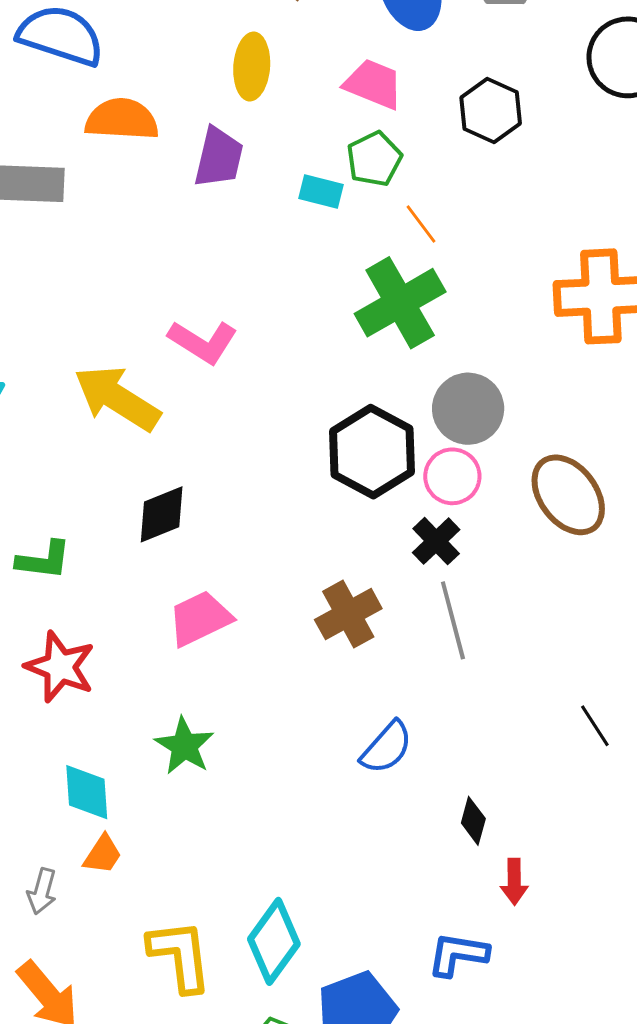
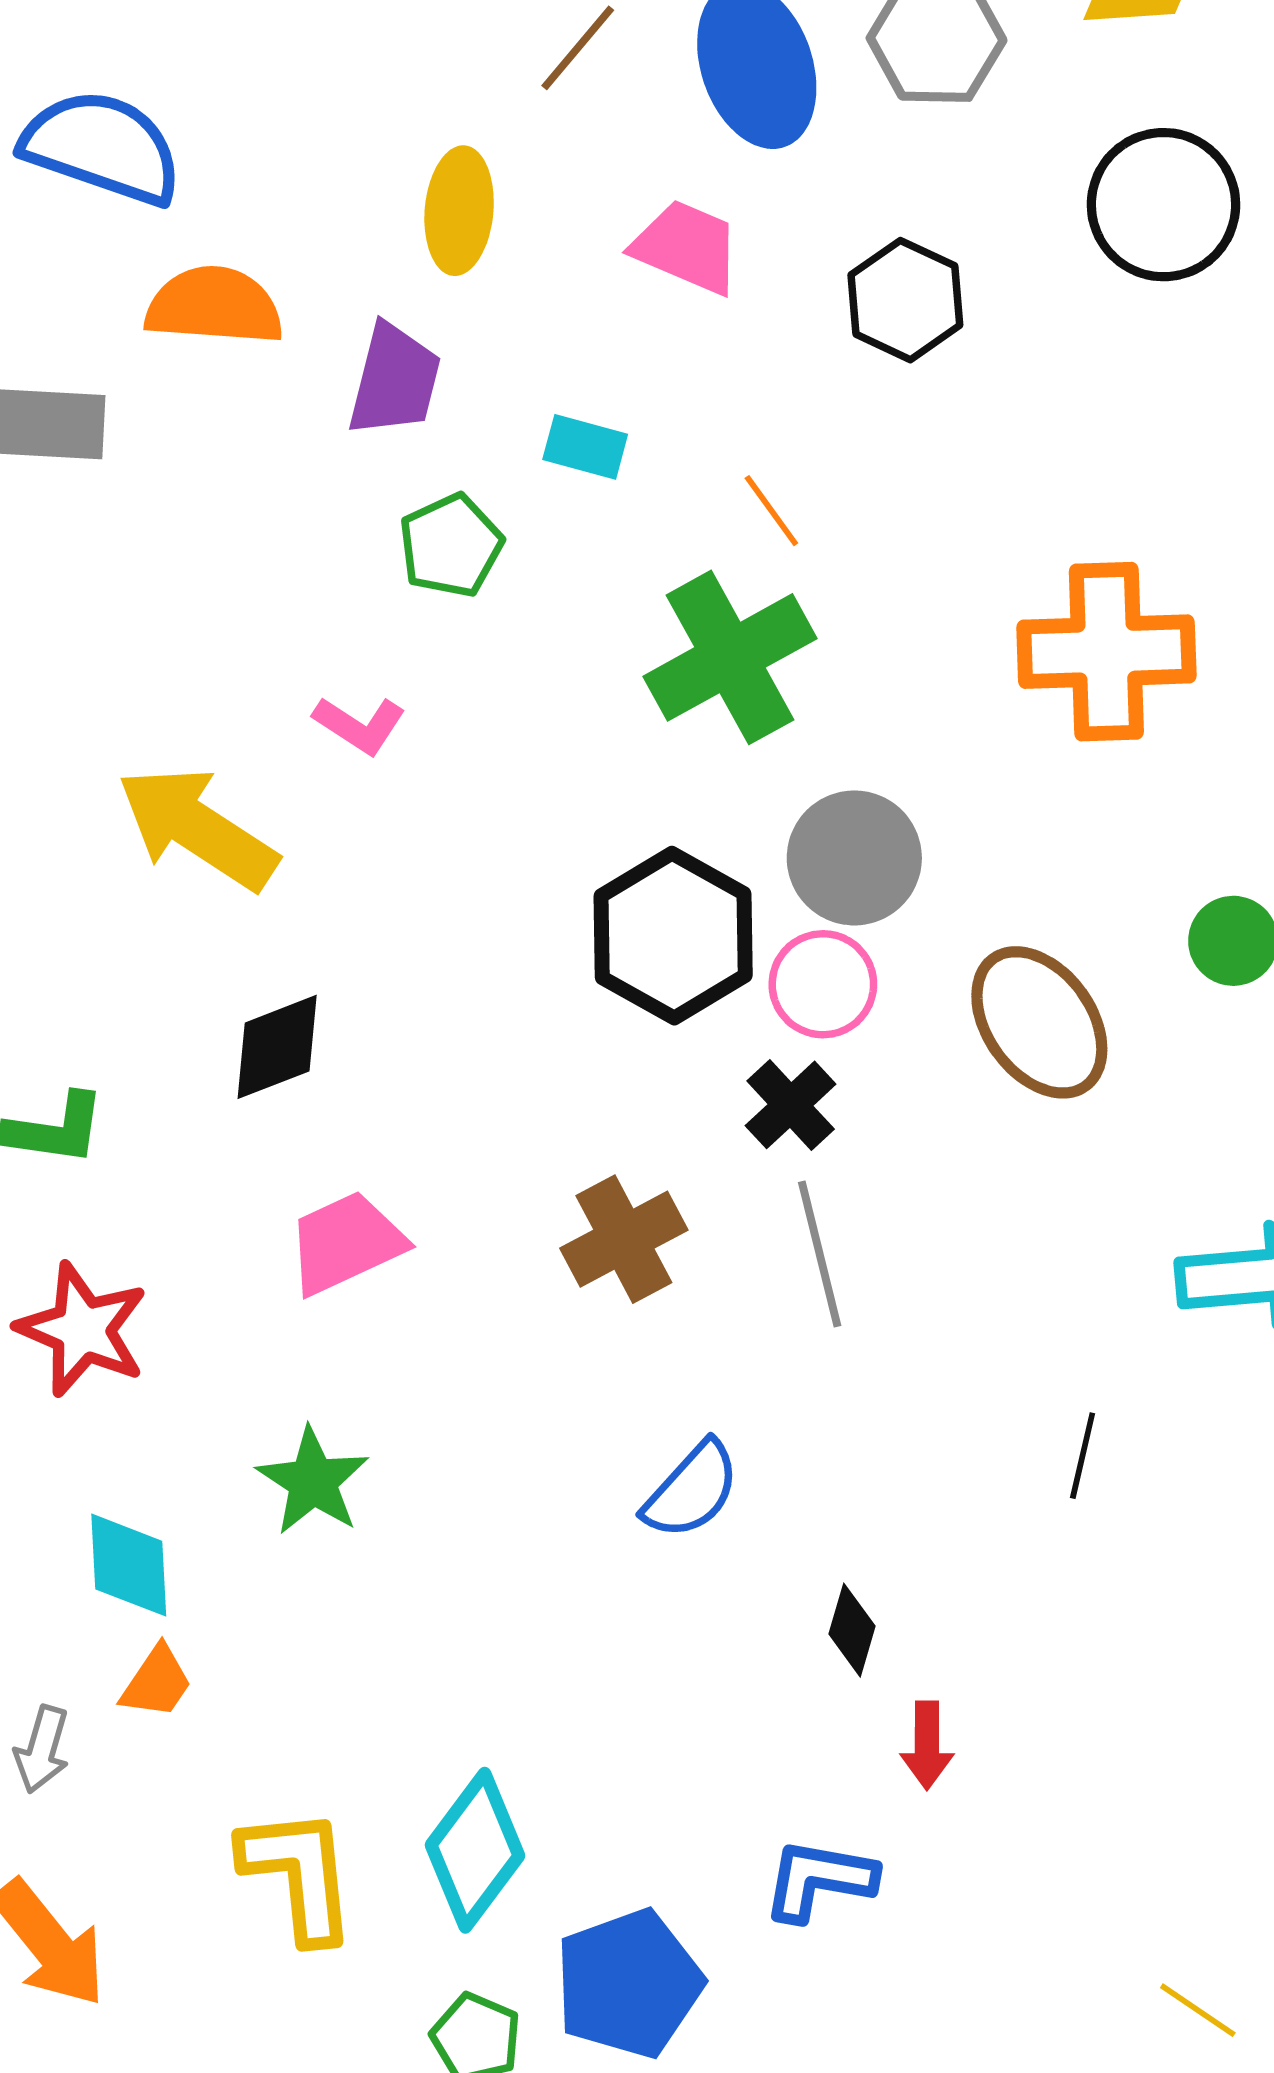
green pentagon: (374, 159) -> (451, 546), moved
pink L-shape: (203, 342) -> (359, 725), size x0.7
black line: (595, 726) -> (1083, 1456), turned 45

